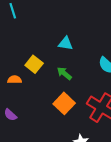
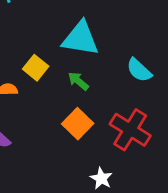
cyan triangle: (66, 43) -> (80, 39), size x1.8

